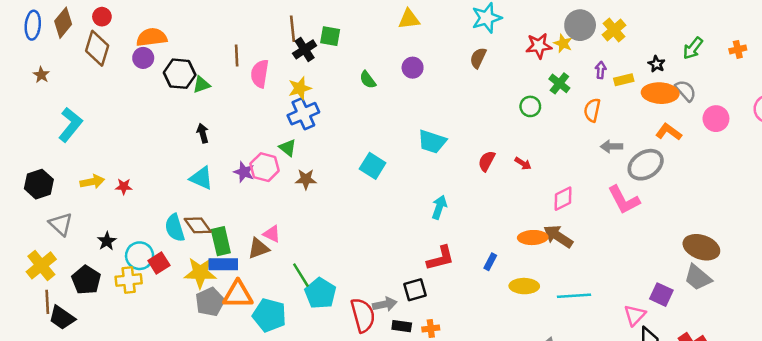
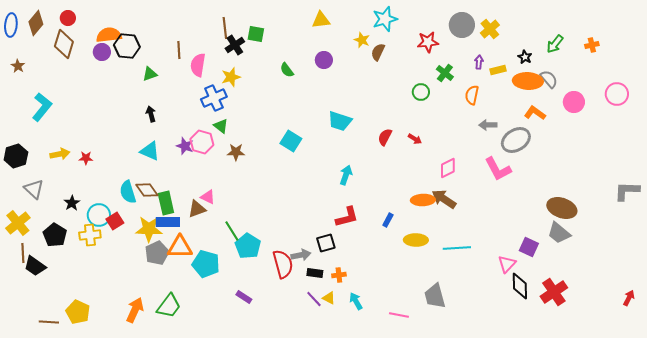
yellow star: (563, 43) -> (362, 40), moved
black hexagon: (180, 74) -> (127, 46), moved
blue cross: (303, 114) -> (214, 98), moved

